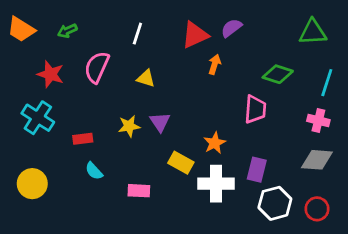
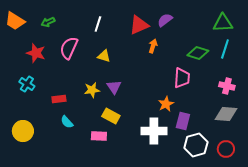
cyan line: (327, 83) -> (225, 49), moved
cyan cross: (38, 118) -> (27, 84), size x0.7
orange star: (215, 143) -> (166, 104), moved
yellow rectangle: (181, 163) -> (111, 116), moved

